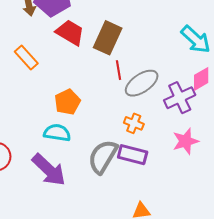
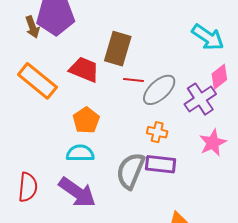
red trapezoid: (70, 32) -> (84, 70), moved
orange rectangle: (26, 57) -> (37, 81), size x1.5
red line: (118, 70) -> (134, 80), turned -66

